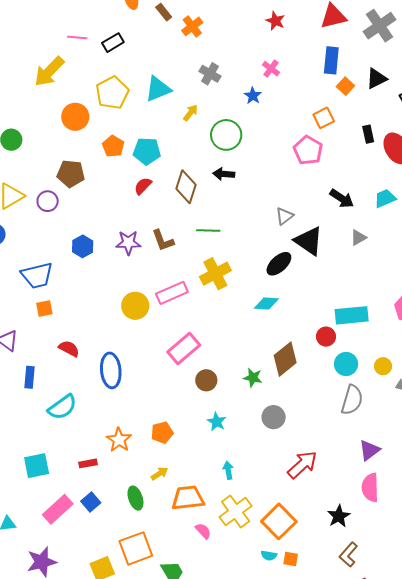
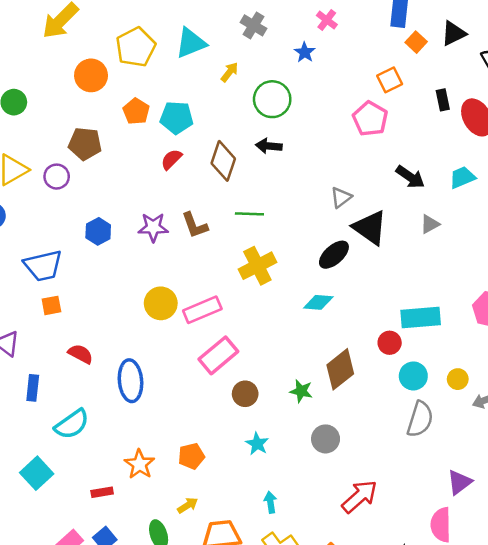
pink rectangle: (172, 293) -> (202, 310), moved
purple triangle: (369, 450) -> (459, 482), moved
cyan square: (37, 466) -> (37, 473), moved, turned -32

